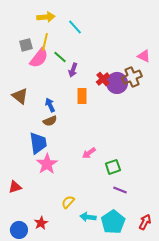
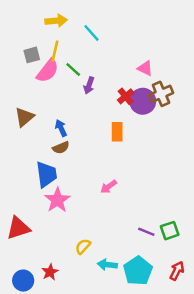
pink triangle: (144, 56) -> (145, 68), moved
brown triangle: (20, 96) -> (24, 117), turned 42
orange rectangle: (82, 96) -> (117, 132), moved
green square: (113, 167) -> (170, 231), moved
red triangle: (15, 187) -> (18, 228), size x1.5

